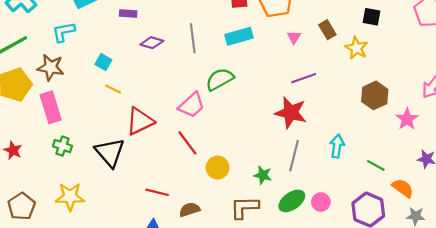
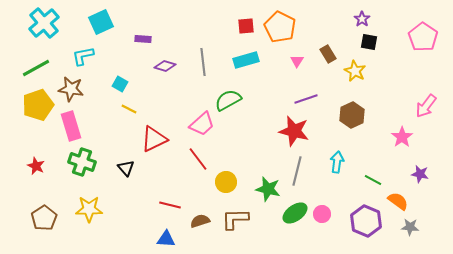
brown hexagon: (375, 95) -> (352, 115), moved
green cross: (62, 146) -> (82, 162), size x1.5
black triangle: (110, 152) -> (126, 168), size x0.6
green star: (263, 175) -> (268, 189), size x1.4
brown L-shape: (244, 207) -> (235, 219), moved

